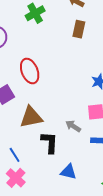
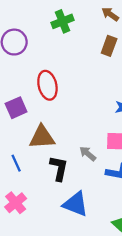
blue line: (15, 155) -> (16, 163), moved
blue triangle: (68, 172) -> (76, 204), size x1.4

